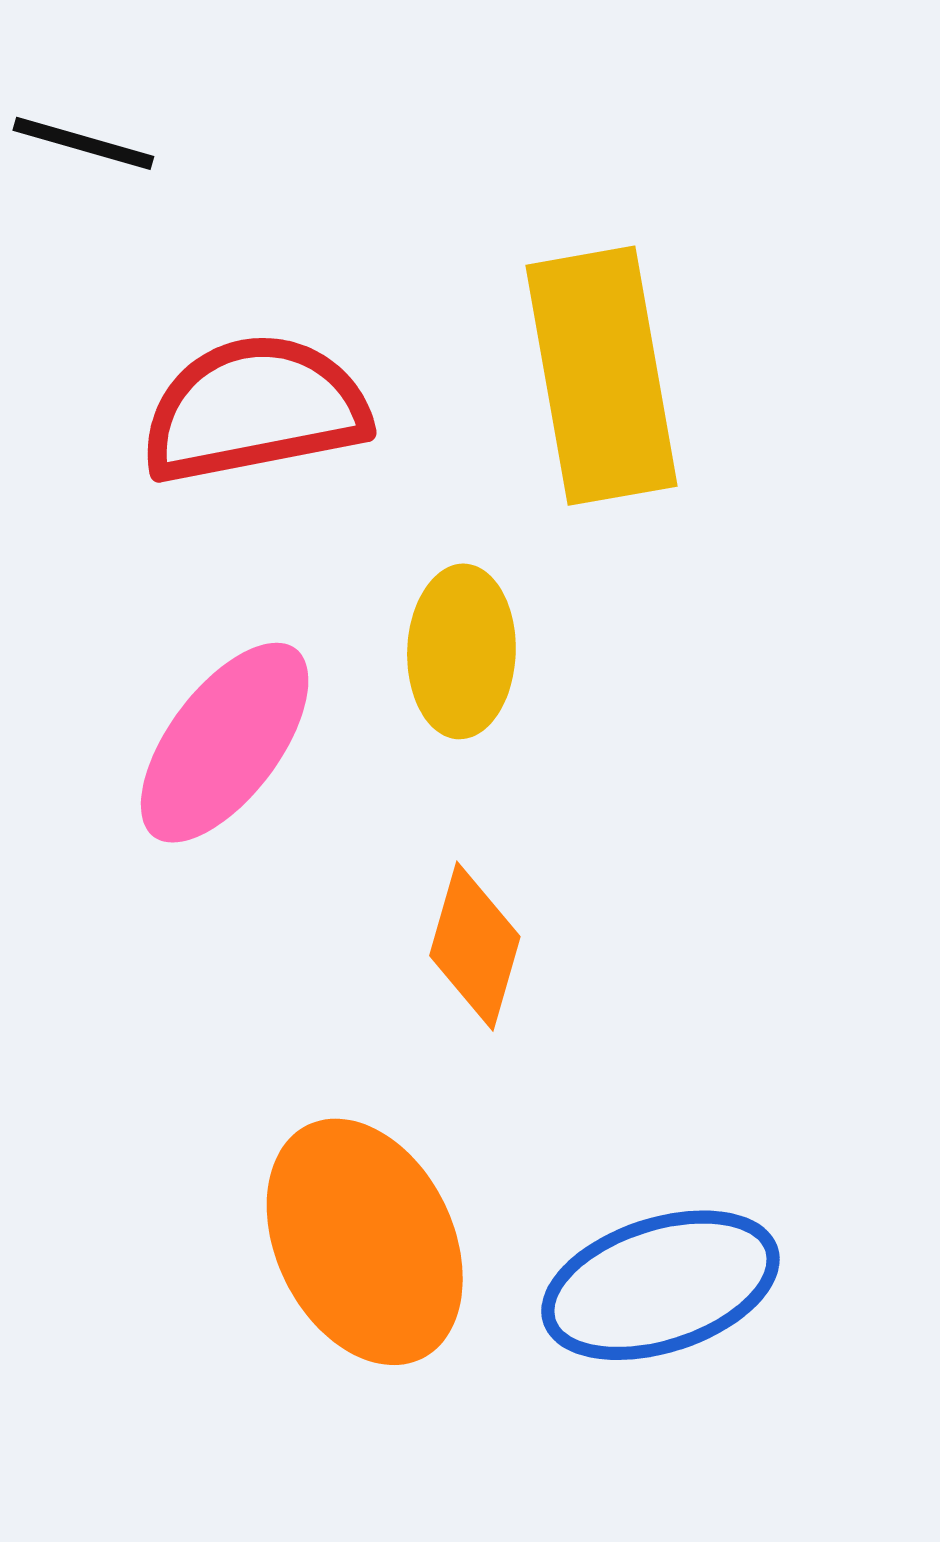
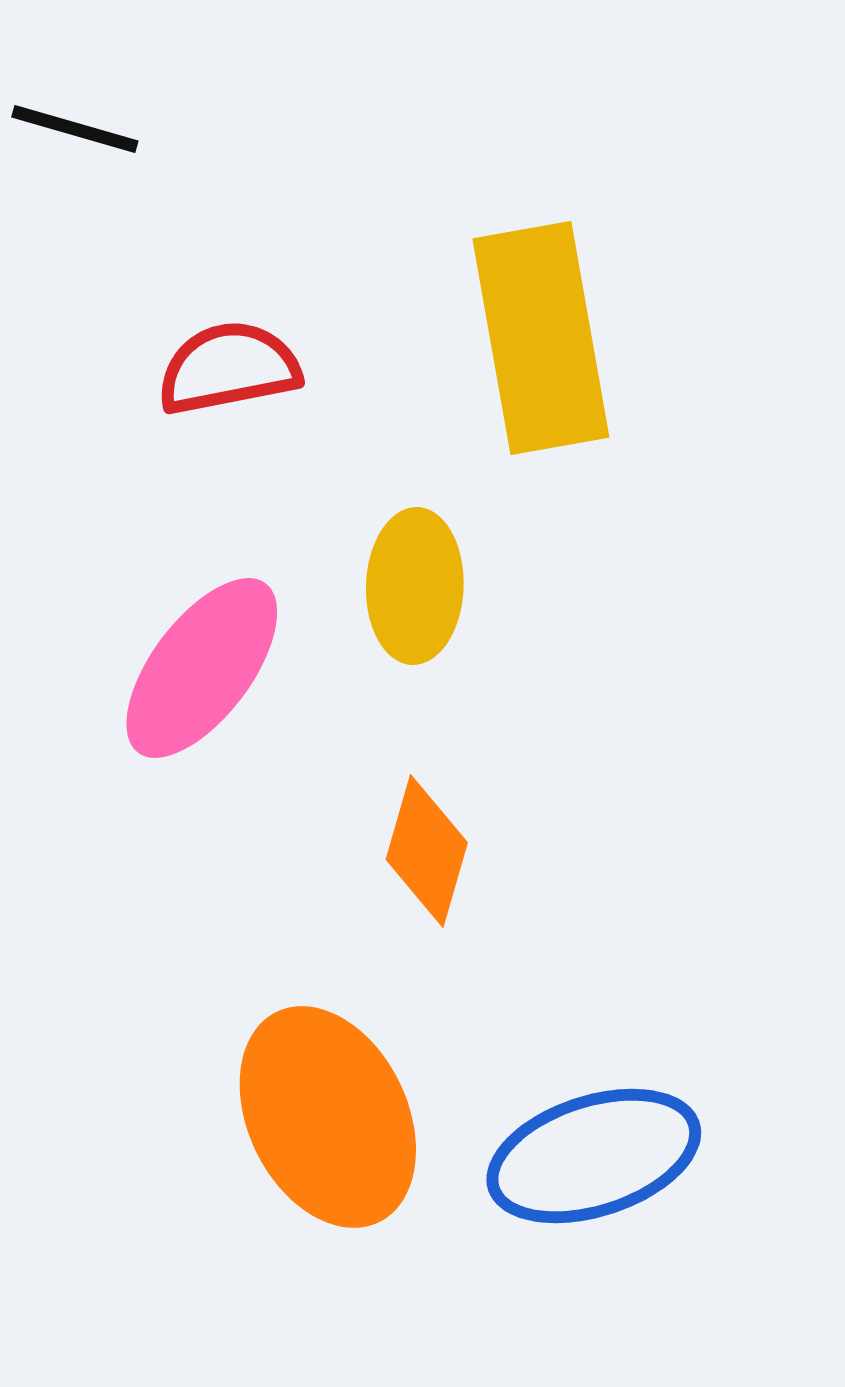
red semicircle: (255, 409) -> (229, 368), size x0.7

